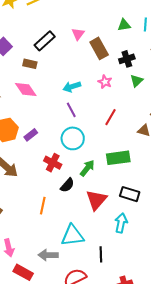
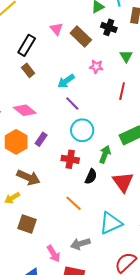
black cross: (127, 59) -> (109, 27), moved, turned -35
brown rectangle: (30, 64) -> (28, 70), moved, turned 56
pink diamond: (26, 90) -> (25, 110), moved
red line: (111, 117) -> (122, 91), moved
orange line: (43, 206) -> (74, 203), turned -42
gray arrow: (48, 255) -> (80, 244), moved

